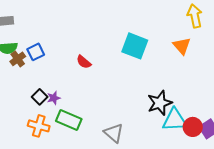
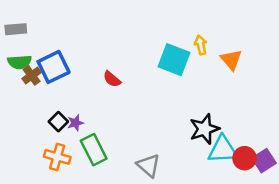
yellow arrow: (195, 16) -> (201, 45), moved, size x0.7
blue square: (36, 52) -> (54, 67), size x1.5
green rectangle: (69, 120) -> (94, 150), turned 40

